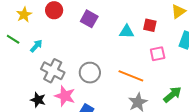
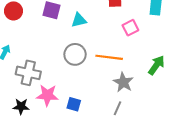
cyan triangle: (127, 32) -> (79, 20), moved
gray circle: (90, 73) -> (75, 54), moved

